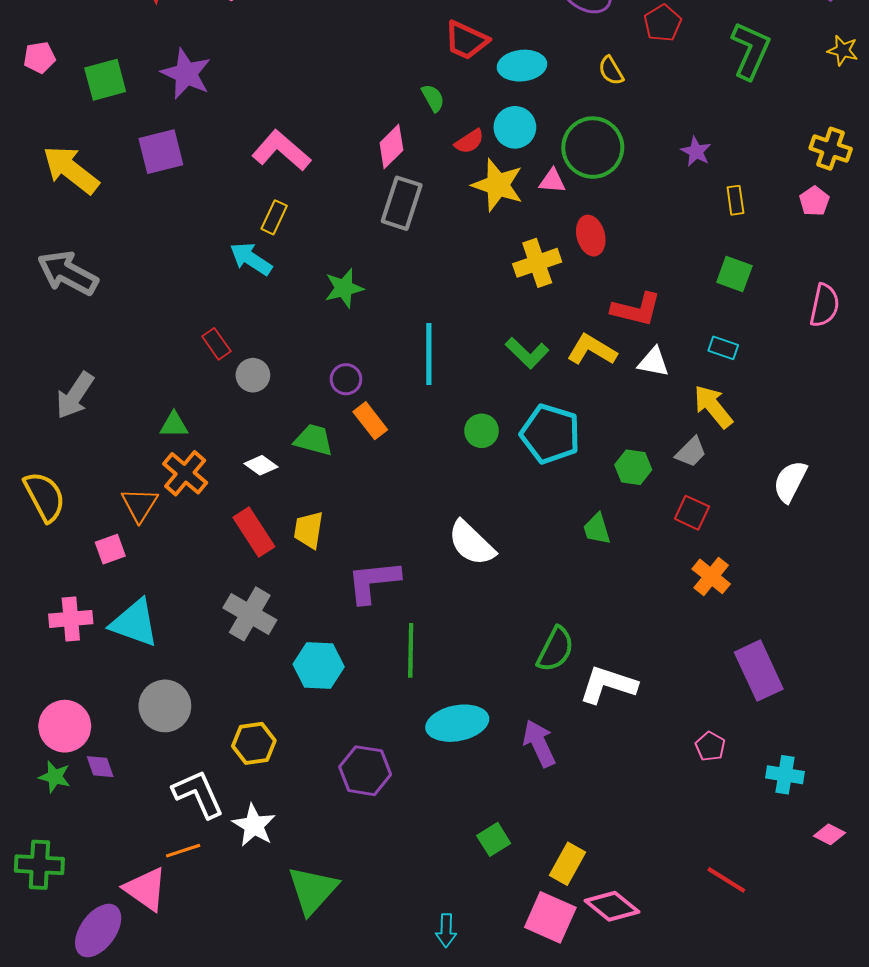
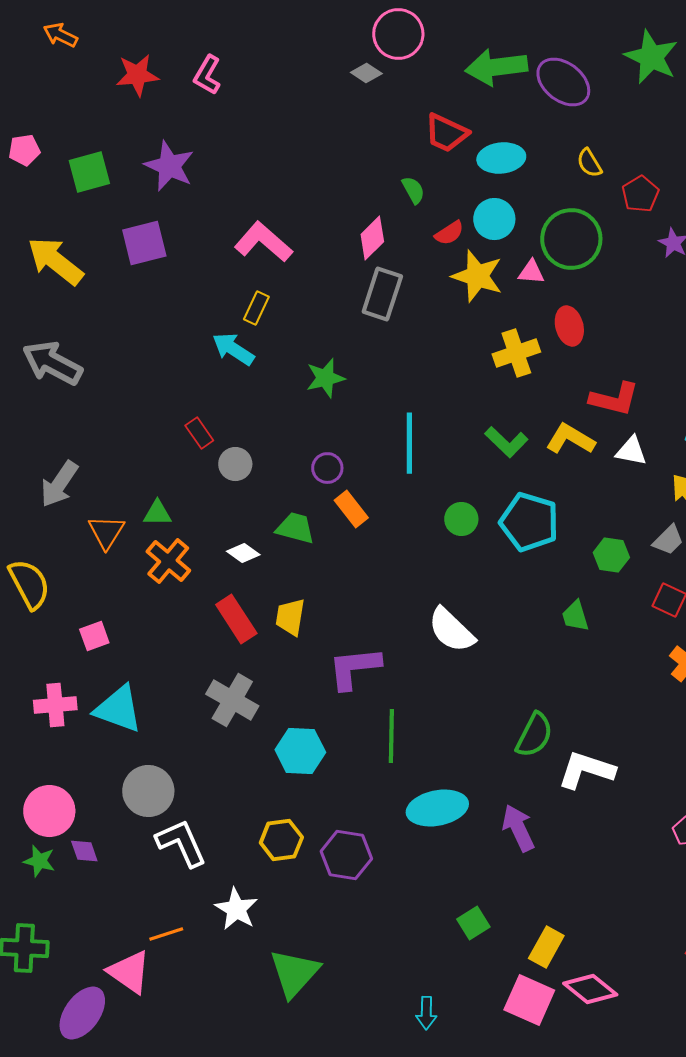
red pentagon: (663, 23) -> (640, 194), moved
orange triangle: (140, 505) -> (106, 532), moved
yellow hexagon: (254, 743) -> (281, 840), moved
white L-shape: (198, 794) -> (181, 843), moved

